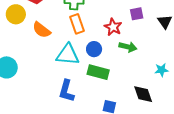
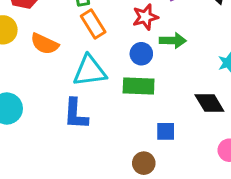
red star: (113, 27) -> (145, 17), turned -30
blue circle: (94, 49) -> (141, 54), moved
blue L-shape: (66, 91) -> (76, 114), moved

